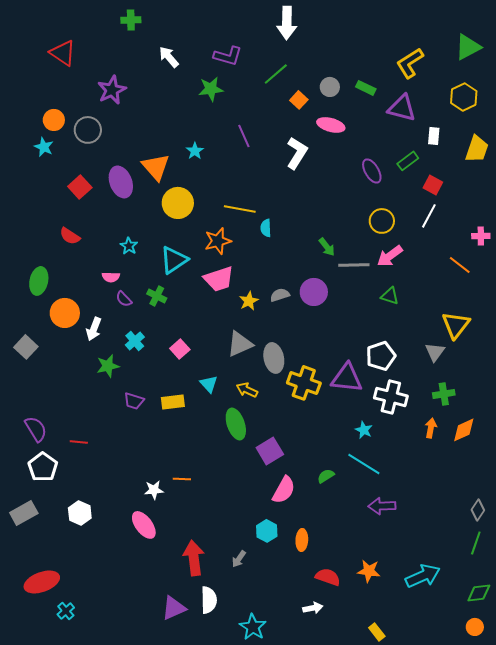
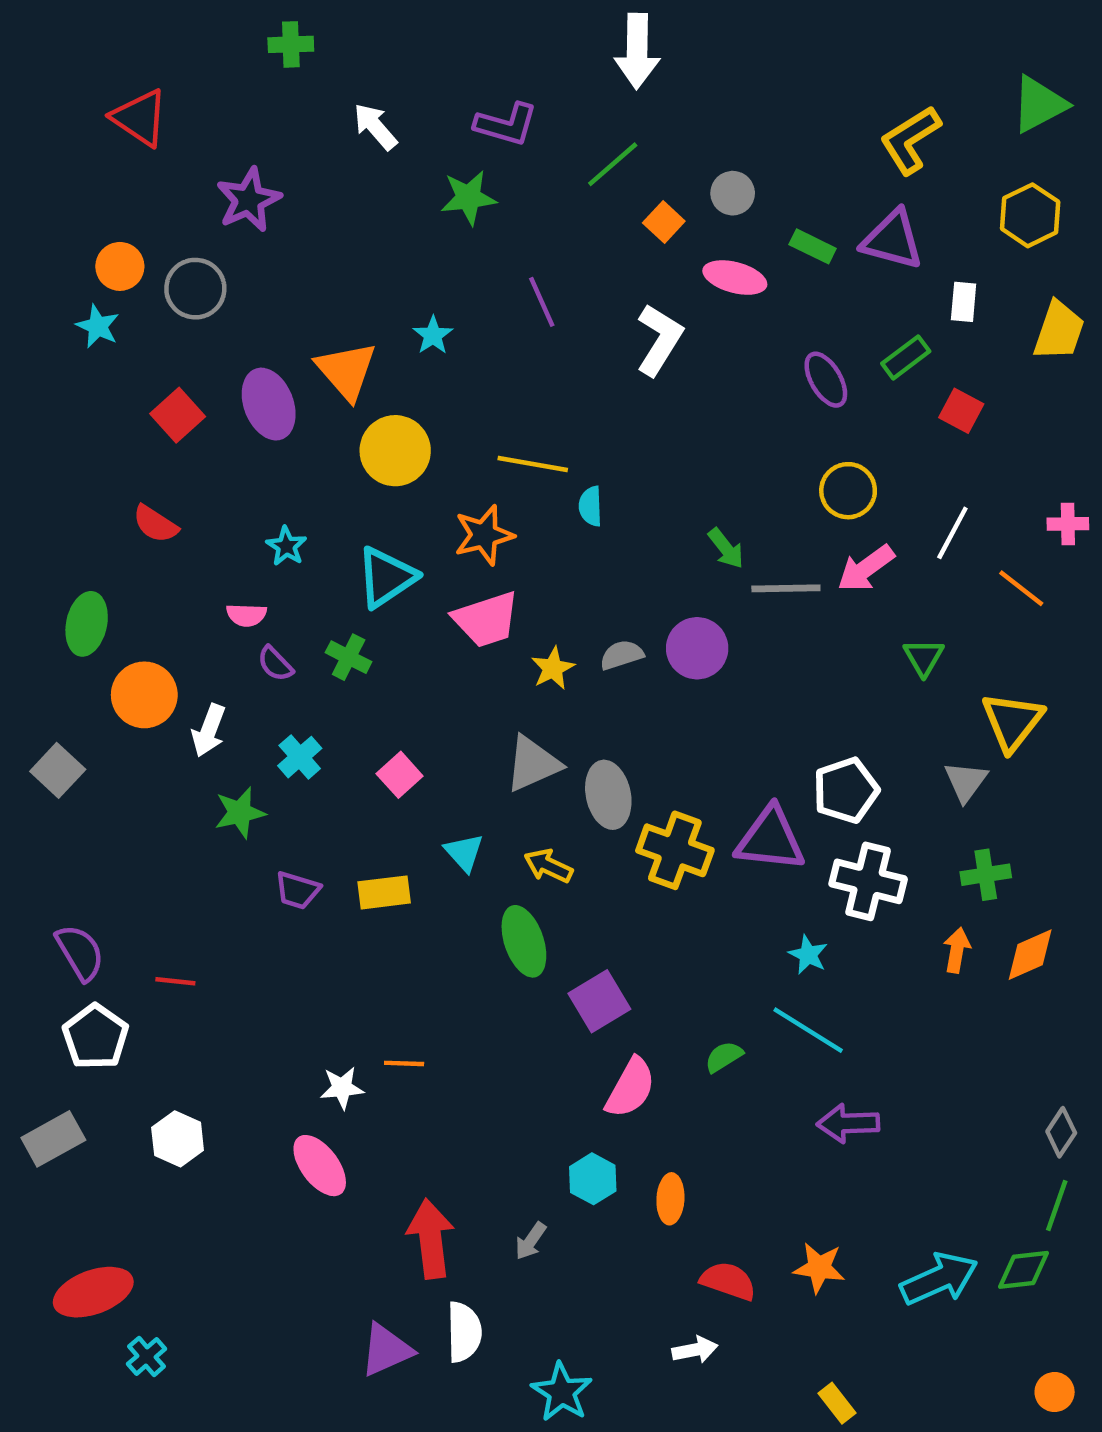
green rectangle: (366, 88) -> (813, 246), moved
white line: (429, 216) -> (952, 533), moved
green triangle: (390, 296) -> (924, 657), moved, turned 42
green diamond: (479, 593) -> (1023, 1270), moved

